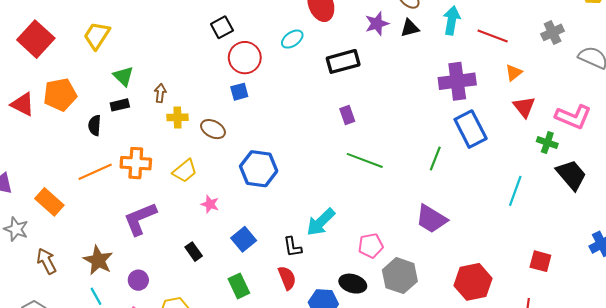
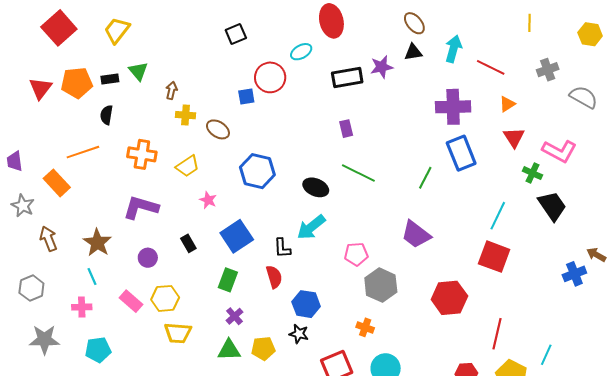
purple star: (377, 24) -> (382, 67), moved
red circle: (245, 58) -> (270, 77), moved
red triangle: (23, 104) -> (40, 88), turned 35
black rectangle: (120, 105) -> (110, 79), moved
orange line: (95, 172) -> (83, 152), moved
purple L-shape: (140, 219) -> (141, 207), turned 33
blue square: (244, 239) -> (237, 236), size x1.4
red square: (540, 261) -> (494, 257), moved, size x1.5
purple circle: (138, 280) -> (148, 258), moved
black ellipse: (353, 284) -> (316, 187), moved
green rectangle: (239, 286) -> (228, 280), turned 40

